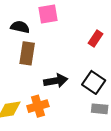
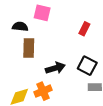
pink square: (48, 14) -> (42, 13), turned 30

